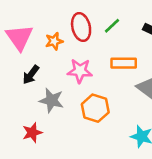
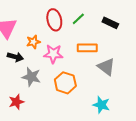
orange star: (54, 41) -> (33, 42), moved
black arrow: (31, 75) -> (15, 57), turned -112

